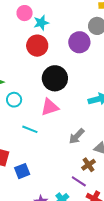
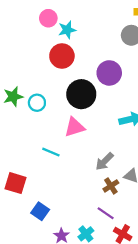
purple circle: (79, 42) -> (109, 73), moved
cyan circle: (14, 100) -> (37, 103), moved
brown cross: (88, 165) -> (111, 186), moved
blue square: (22, 171) -> (40, 211), moved, turned -35

